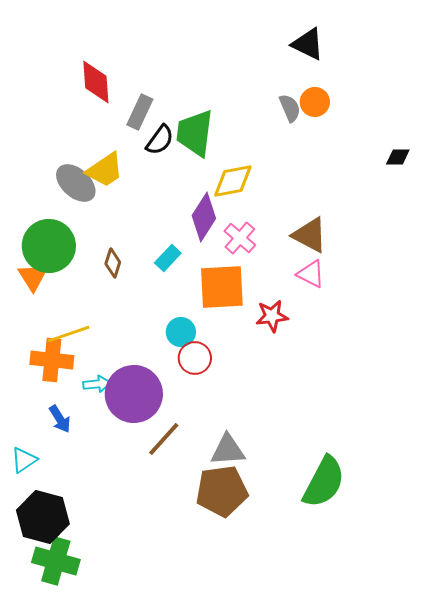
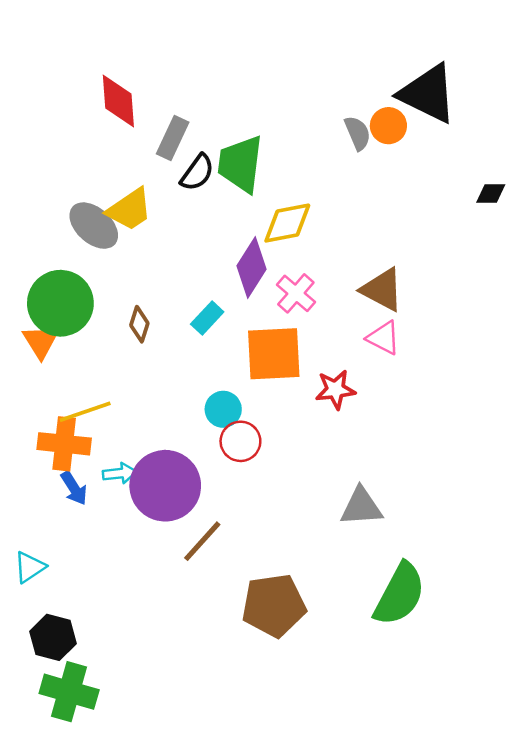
black triangle: (308, 44) -> (428, 94), moved, size x1.5
blue arrow: (60, 419) -> (74, 488), moved
gray triangle: (228, 450) -> (361, 507), moved
black hexagon: (43, 517) -> (53, 637), size x0.7

